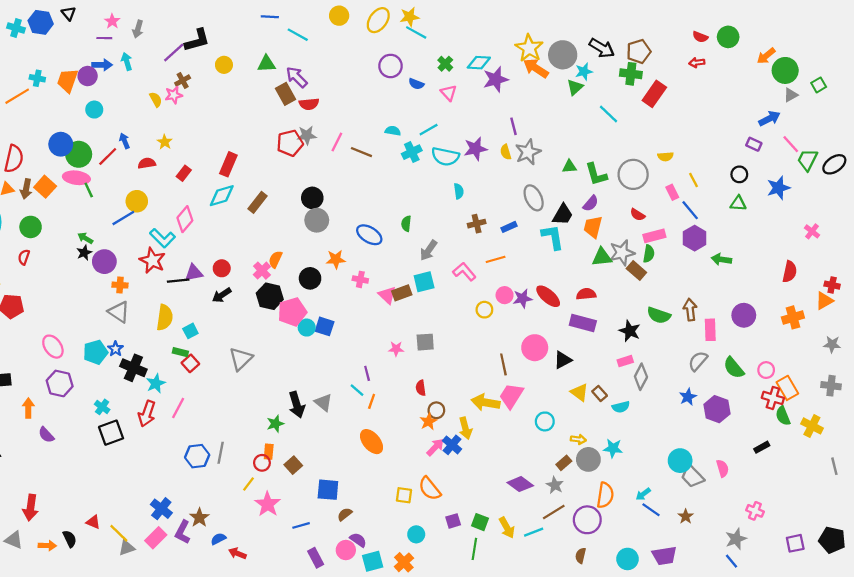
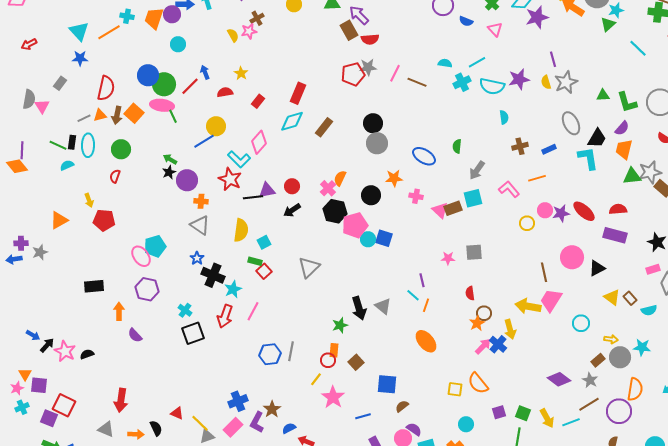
cyan pentagon: (95, 352) -> (155, 246), moved
blue cross: (161, 509) -> (238, 401), turned 30

